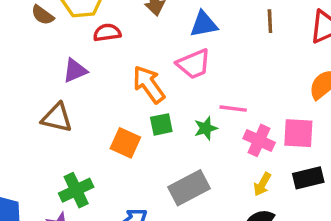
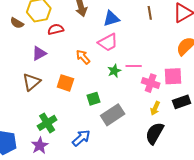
orange arrow: (149, 84) -> (83, 57), size x0.7
brown triangle: (57, 118) -> (31, 82), turned -48
green square: (161, 124) -> (94, 99), moved
green star: (206, 128) -> (114, 71), moved
orange square: (125, 143) -> (65, 83), moved

